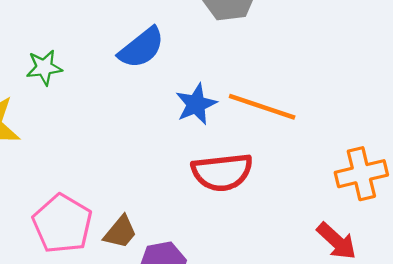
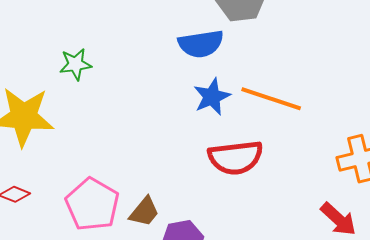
blue semicircle: (141, 48) -> (201, 44), moved, turned 30

